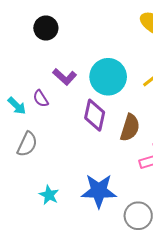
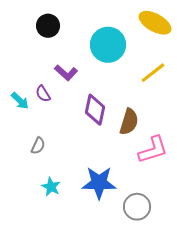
cyan circle: (108, 77) -> (108, 45), moved
gray semicircle: (27, 144) -> (38, 146), moved, size x0.7

